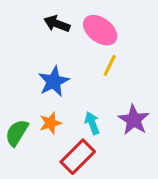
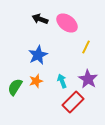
yellow line: (110, 65) -> (86, 47), moved
red rectangle: (78, 157) -> (73, 102), moved

